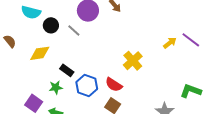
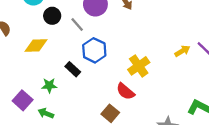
black rectangle: (67, 70) -> (73, 69), moved
red semicircle: (114, 85) -> (125, 91), moved
blue hexagon: (87, 86) -> (94, 50), moved

